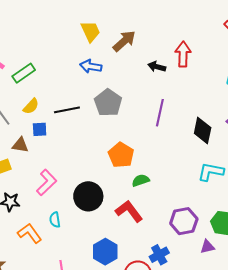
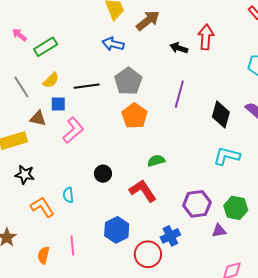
orange pentagon: (121, 155) -> (135, 116), moved
pink L-shape: (47, 183) -> (73, 130), moved
black circle: (88, 196) -> (103, 174), size x0.6

